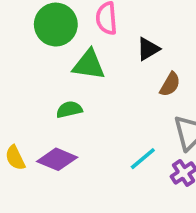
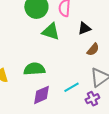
green semicircle: (69, 109) -> (34, 69), moved, size x1.5
purple diamond: (57, 159) -> (42, 95), moved, turned -55

